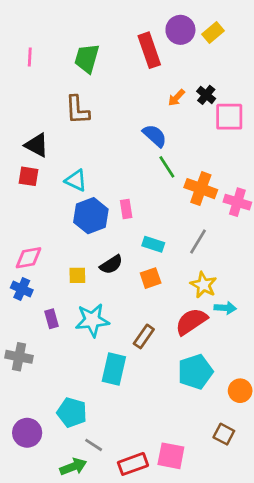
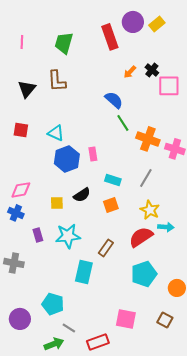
black triangle: (37, 145) -> (27, 89), moved, turned 42
pink square: (171, 456) -> (126, 319), moved

